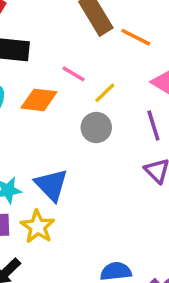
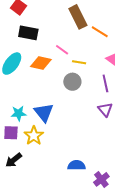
yellow line: (105, 93) -> (79, 62), turned 48

